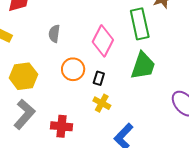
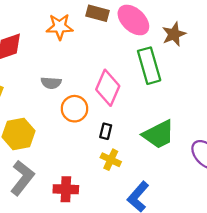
gray semicircle: (54, 34) -> (51, 83), turned -90
green trapezoid: (143, 66) -> (159, 134), moved, turned 48
orange circle: (73, 69) -> (75, 109), moved

